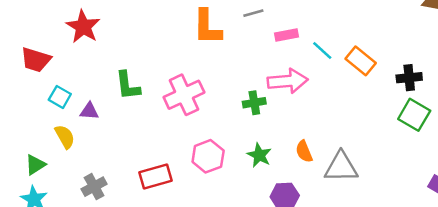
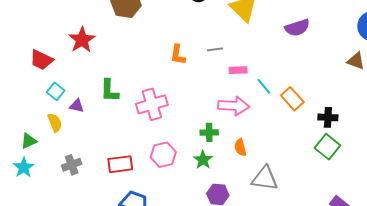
orange L-shape: (207, 27) -> (178, 55), size x0.7
green cross: (254, 103) -> (209, 132), moved
orange semicircle: (304, 151) -> (240, 147), moved

